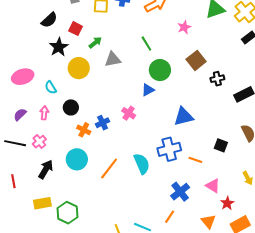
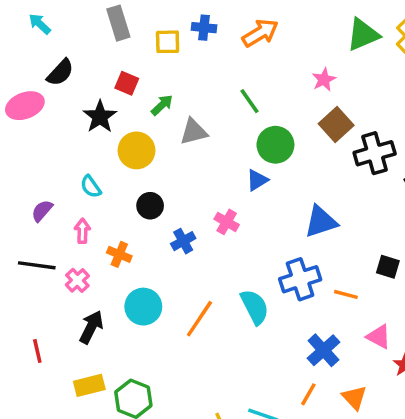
black semicircle: (49, 20) -> (60, 73), moved
pink star: (184, 27) -> (324, 80), moved
pink ellipse: (23, 77) -> (25, 106), moved
black cross: (217, 79) -> (375, 153), size x1.6
black circle: (71, 107) -> (150, 206), moved
purple semicircle: (20, 115) -> (42, 211), moved
orange cross: (84, 130) -> (119, 254), moved
black line: (15, 143) -> (37, 265), moved
orange triangle: (208, 221) -> (354, 398), moved

